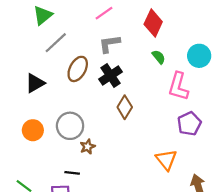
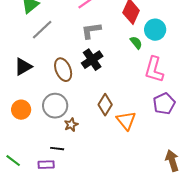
cyan circle: (199, 56) -> (155, 30), moved
brown ellipse: (78, 69) -> (63, 70), moved, turned -50
brown diamond: (125, 107) -> (105, 105), moved
orange triangle: (166, 160) -> (126, 121), moved

